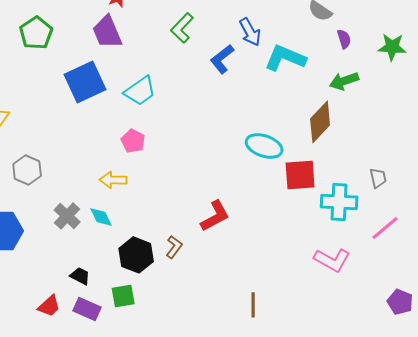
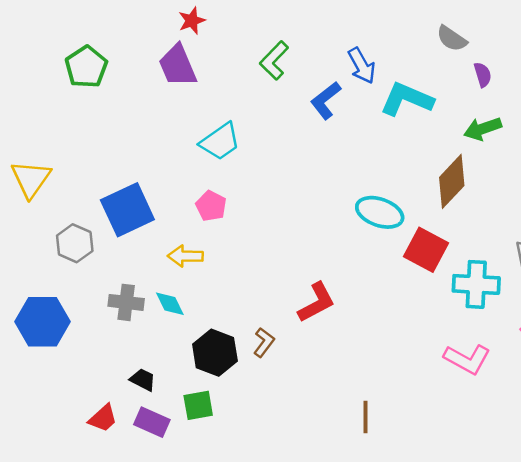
blue square: (85, 82) -> (127, 210), moved
red square: (300, 175) -> (426, 250), turned 32
gray cross: (67, 216) -> (126, 302), turned -36

